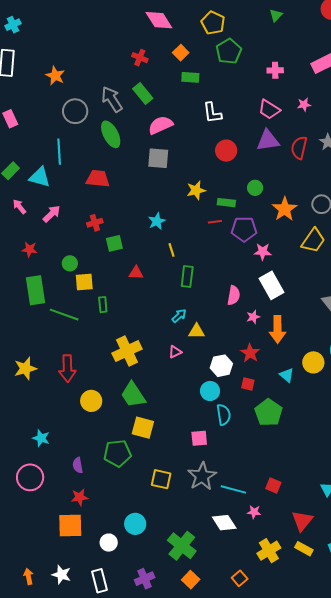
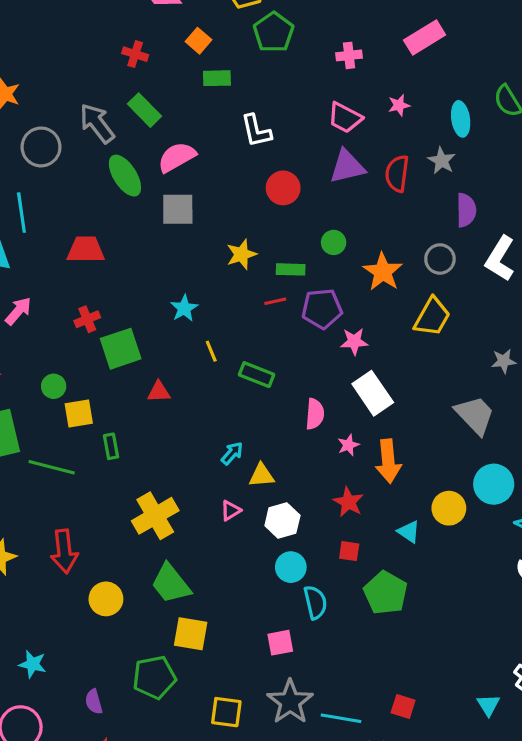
green ellipse: (111, 134) -> (125, 176), moved
green square: (114, 243) -> (121, 349), size x1.5
green rectangle: (187, 277) -> (257, 375), moved, turned -70
white hexagon: (221, 366) -> (282, 521), moved

